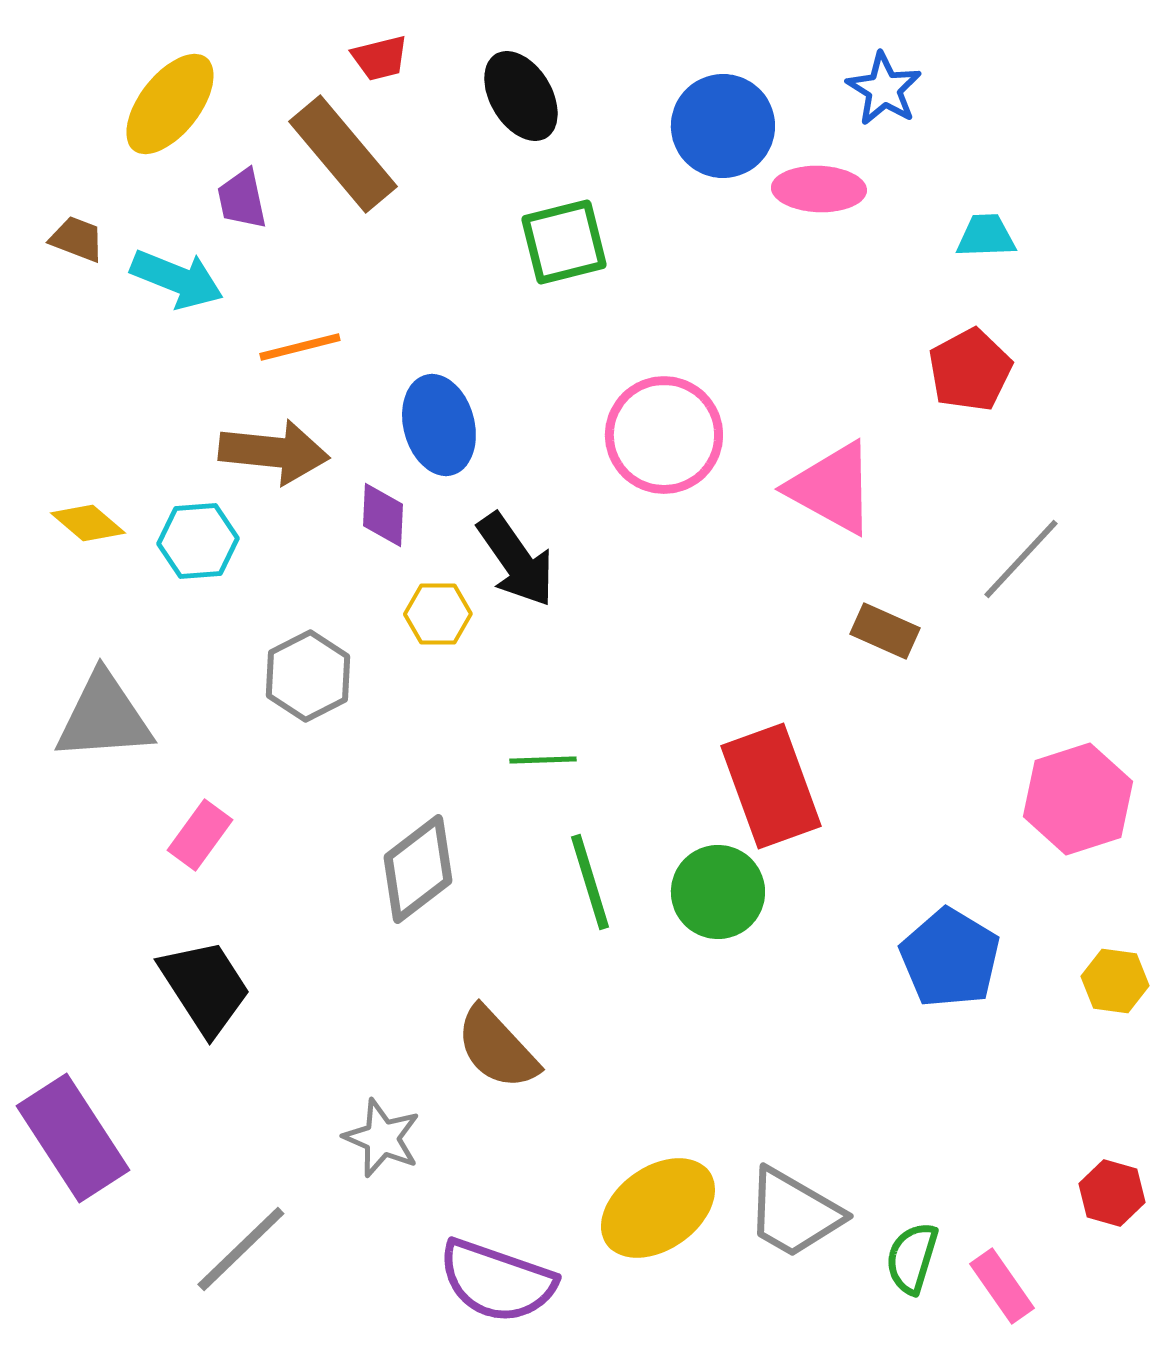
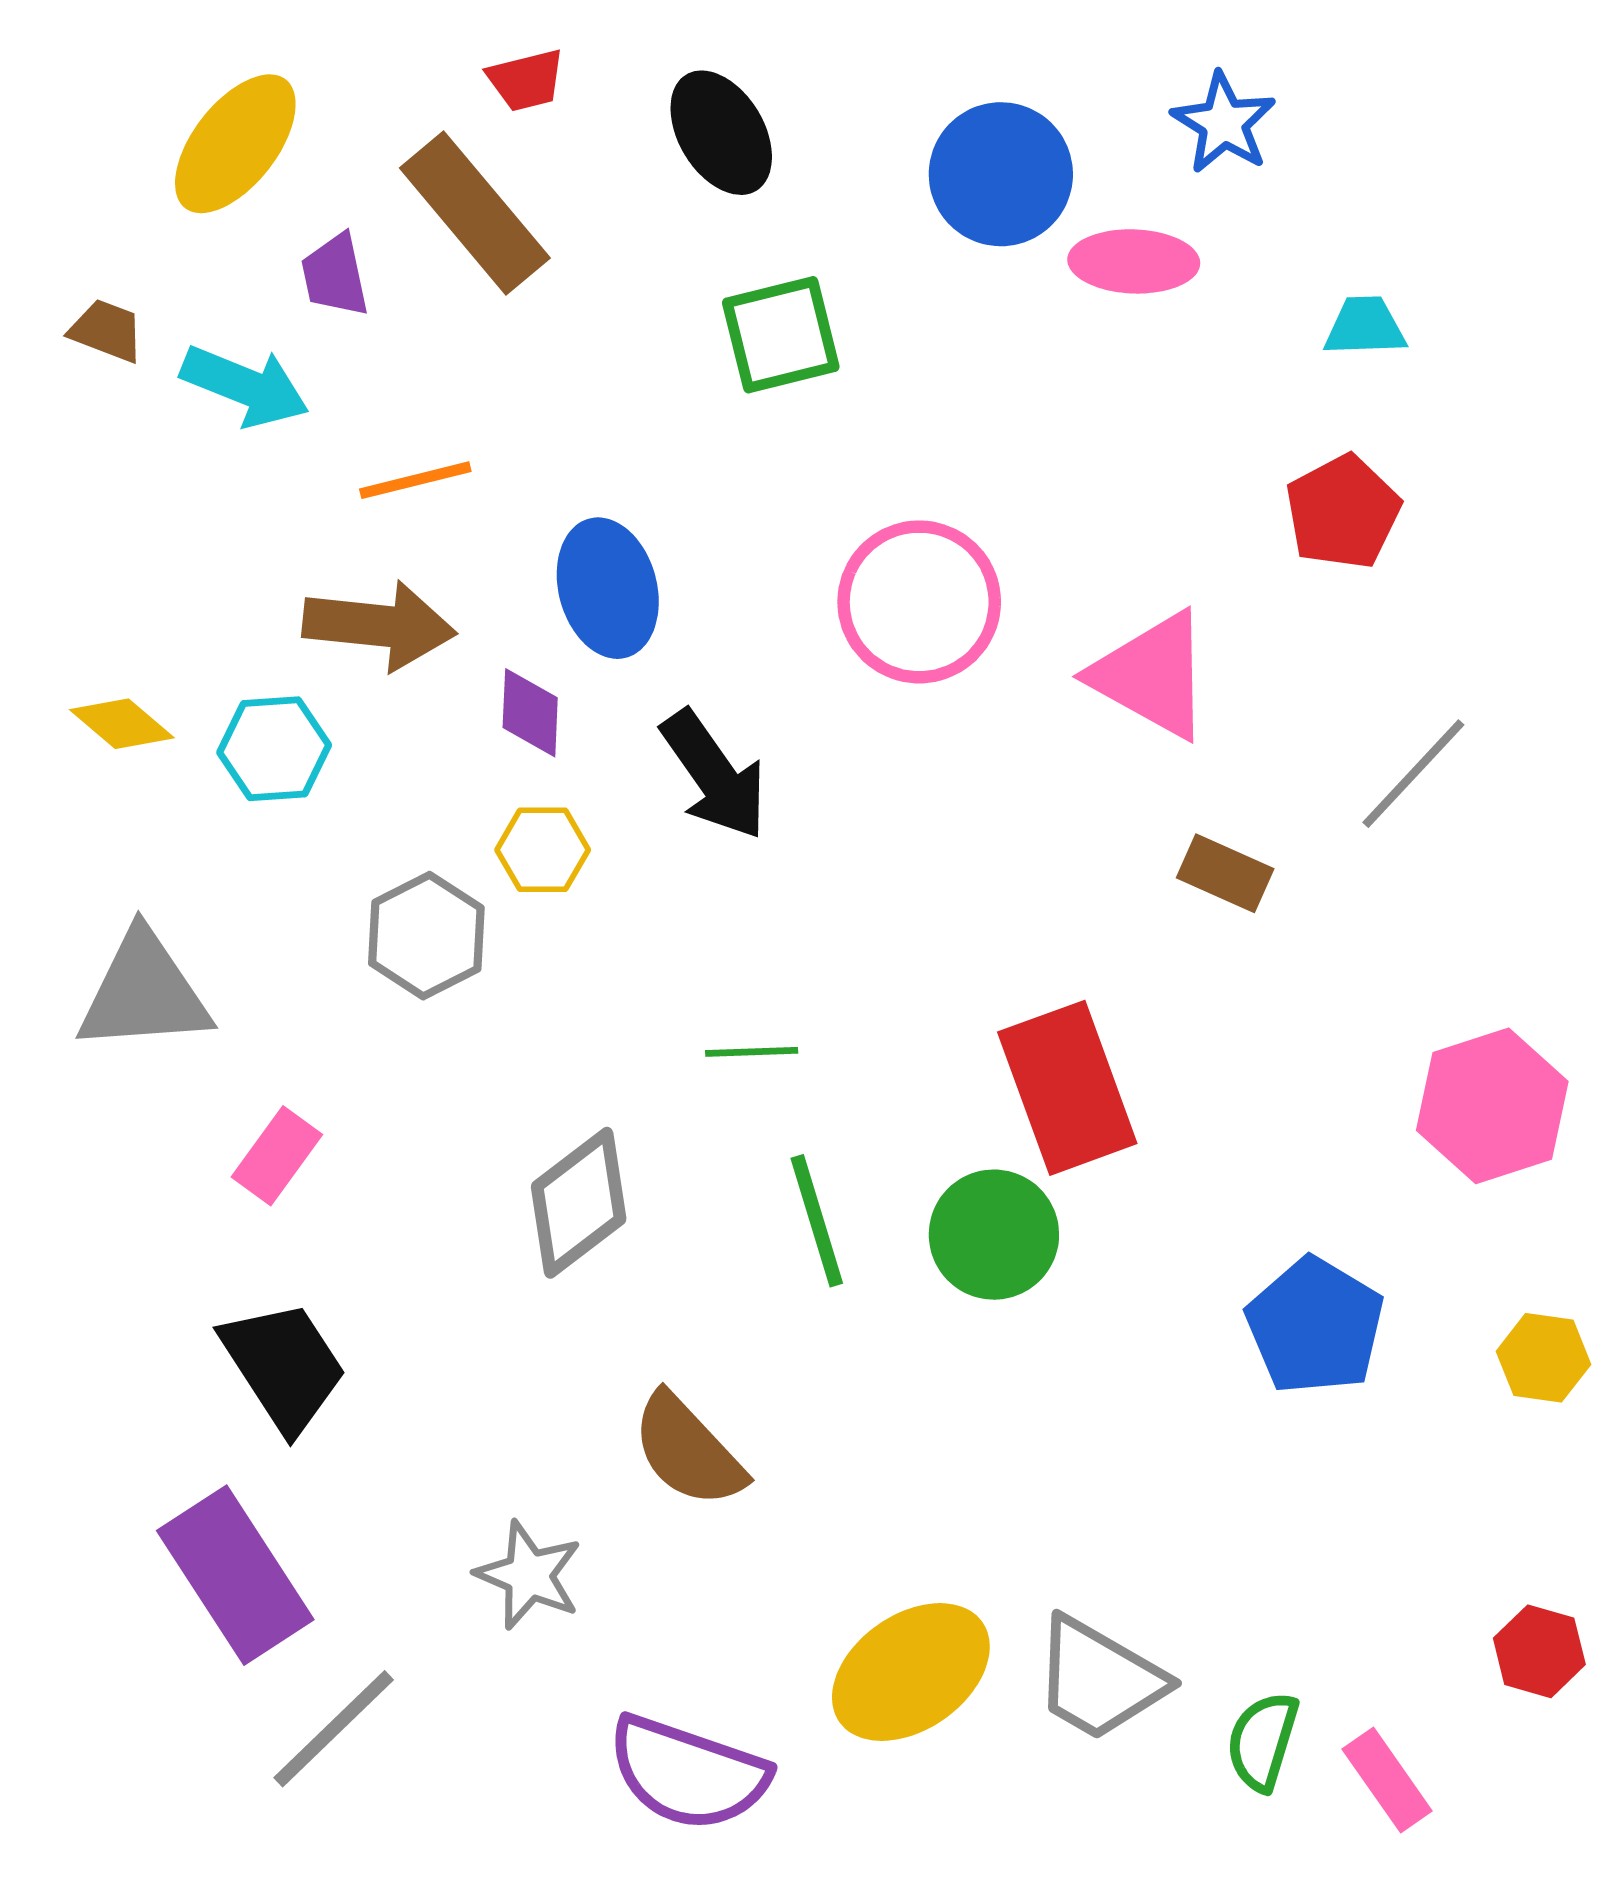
yellow hexagon: (438, 614) -> (543, 850), moved
purple rectangle: (73, 1138) -> (235, 1575), moved

